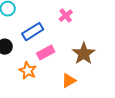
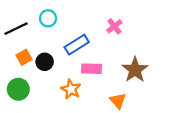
pink rectangle: (46, 53) -> (92, 69), turned 30
orange triangle: (69, 81) -> (118, 101), turned -42

